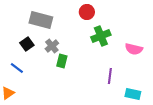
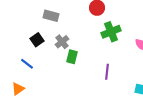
gray rectangle: (41, 20) -> (51, 16), size x0.7
purple line: (110, 76) -> (107, 72), moved

